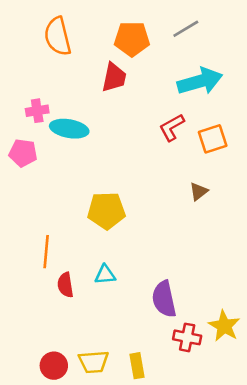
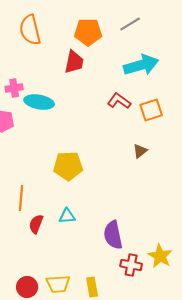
red L-shape: (172, 127) -> (119, 101), turned 65
red semicircle: (65, 285) -> (36, 224), turned 30

